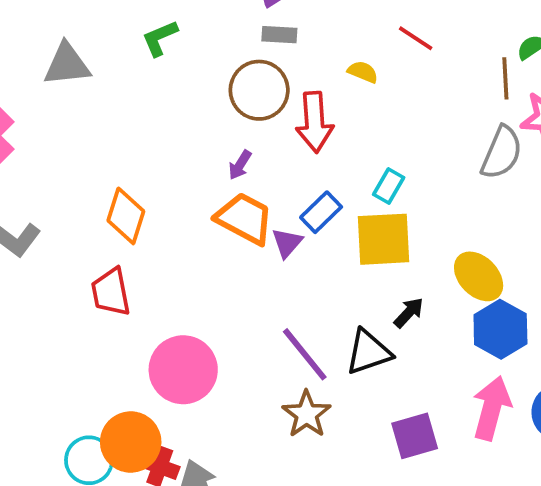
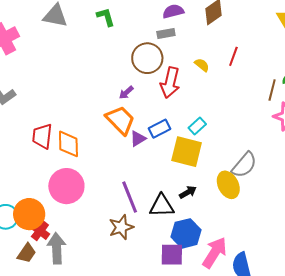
gray rectangle: (279, 35) -> (166, 34), turned -30
green L-shape: (160, 38) -> (106, 17), turned 80
red line: (416, 38) -> (233, 56), turned 60
gray semicircle: (502, 153) -> (244, 165), moved
orange diamond: (126, 216) -> (68, 144), moved, turned -36
blue hexagon: (500, 329) -> (186, 233), moved

